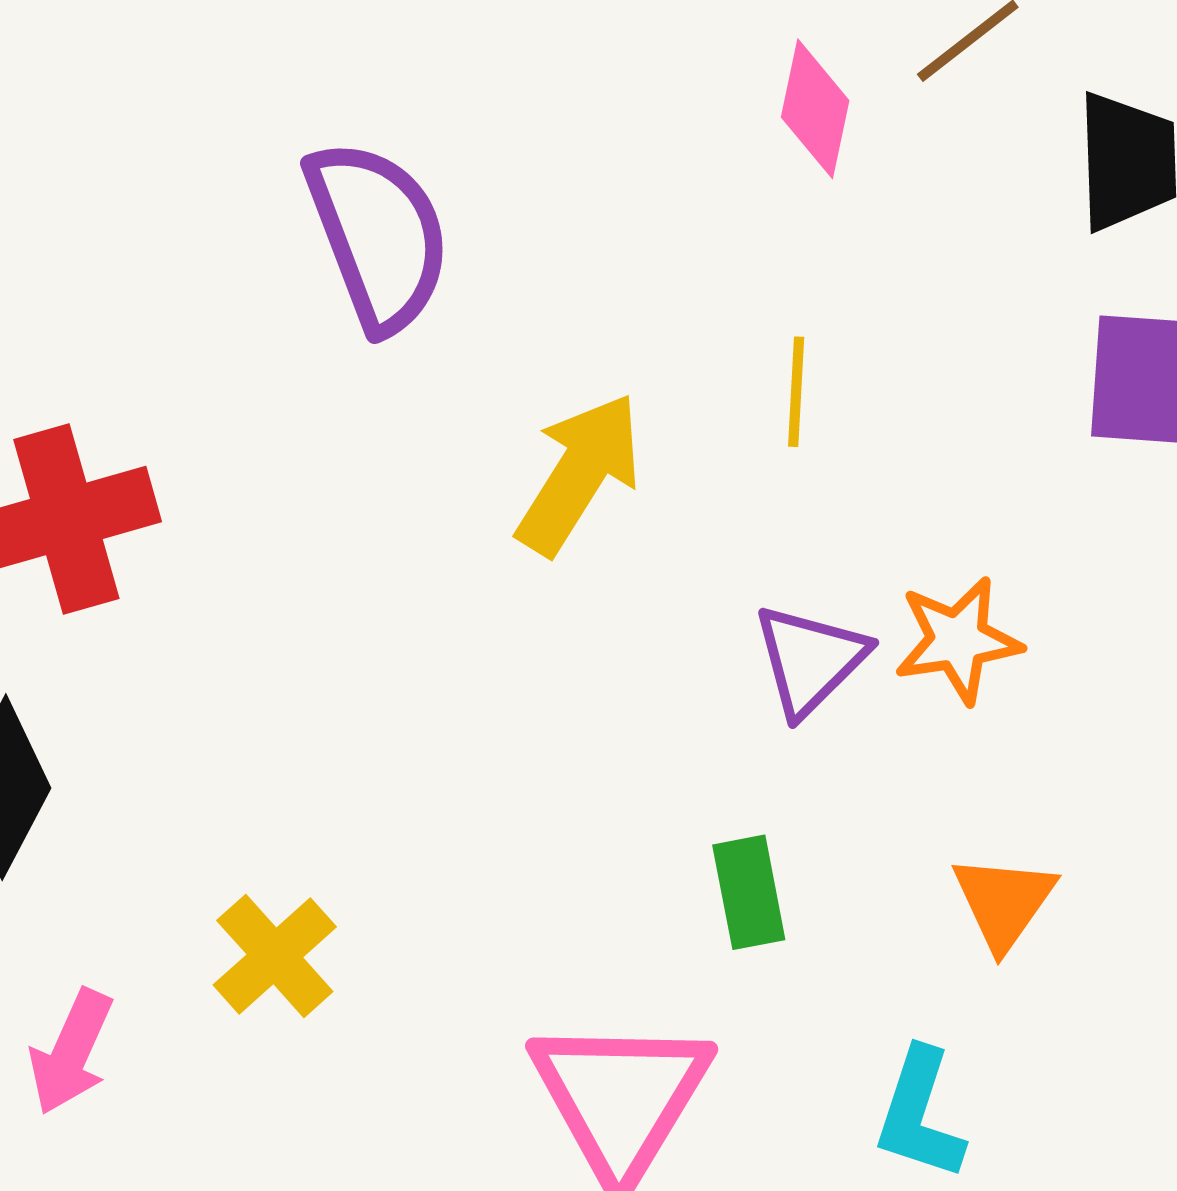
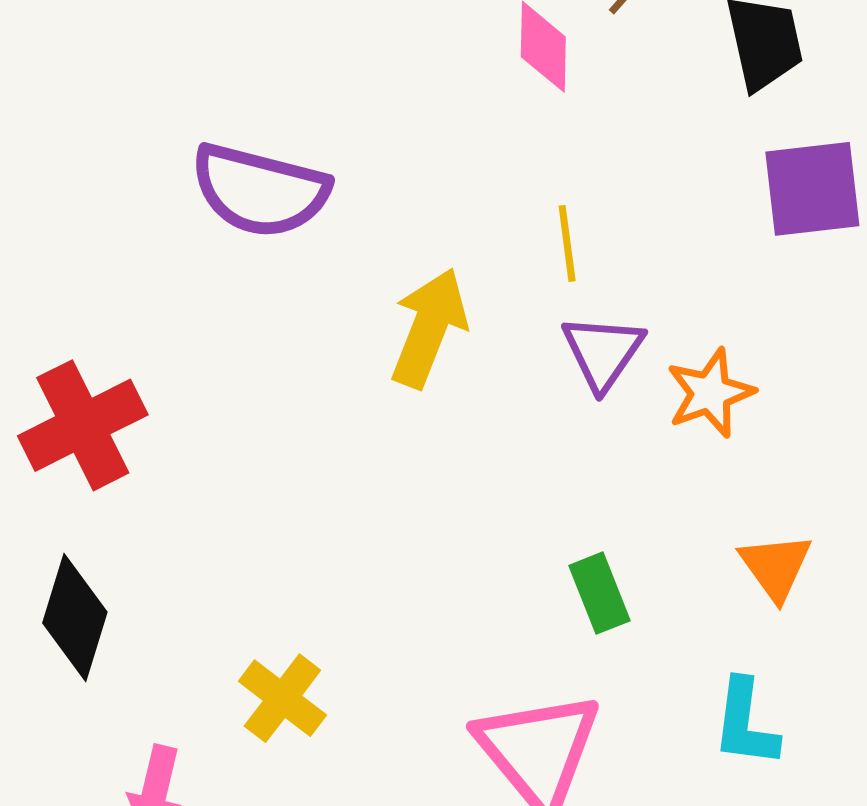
purple semicircle: (378, 235) -> (260, 190), turned 136
purple triangle: (810, 660) -> (603, 352), moved

